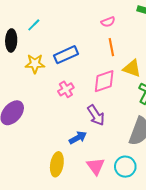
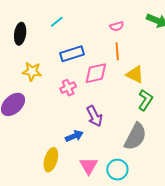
cyan line: (34, 25) -> (57, 22), moved
yellow star: (35, 64) -> (32, 71), moved
pink diamond: (104, 81) -> (96, 73), moved

